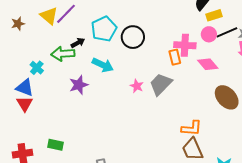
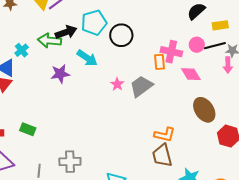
yellow rectangle: (214, 15) -> (220, 25), moved
black arrow: (78, 43) -> (66, 32), size x1.5

